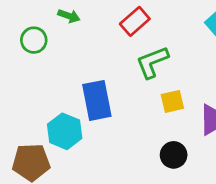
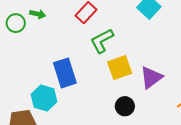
green circle: (34, 40) -> (16, 23), moved
yellow square: (172, 101) -> (120, 68), size x1.4

